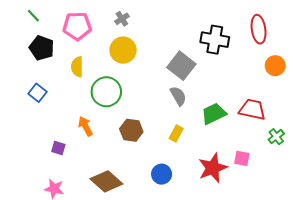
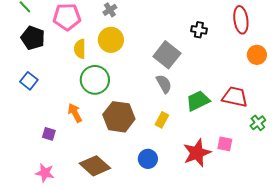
black cross: (215, 40) -> (199, 30), size x0.6
yellow semicircle: (77, 67) -> (80, 49), moved
brown hexagon: (131, 130) -> (119, 117), size x1.4

